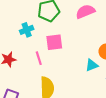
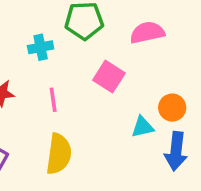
pink square: (54, 42) -> (109, 77), moved, turned 30

